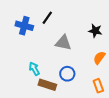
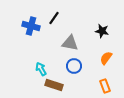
blue circle: (67, 74) -> (74, 66), moved

